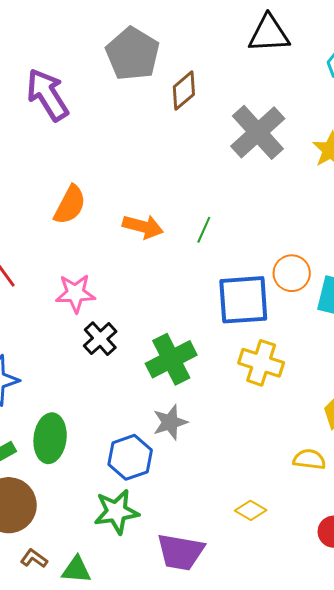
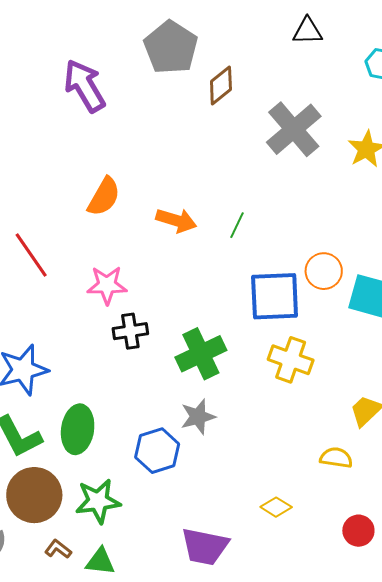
black triangle: (269, 34) -> (308, 31), size x0.7
black cross: (100, 339) -> (130, 331), turned 32
green star: (116, 512) -> (98, 501), moved

